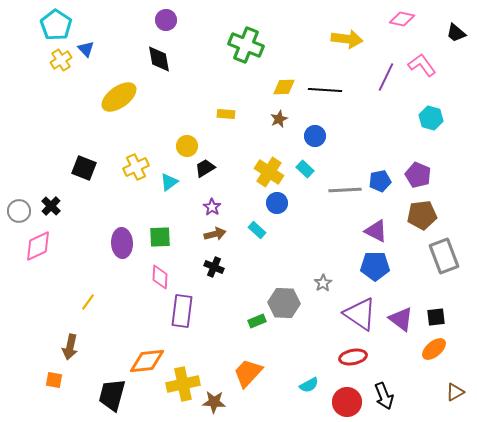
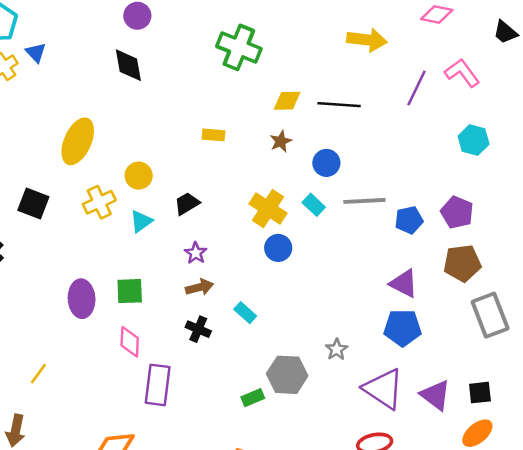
yellow ellipse: (119, 97) -> (78, 141), moved, turned -30
yellow circle: (187, 146) -> (139, 176), moved
gray line: (345, 190) -> (364, 201), moved
cyan rectangle: (257, 230) -> (245, 313), moved

